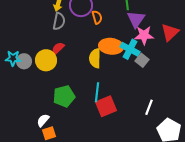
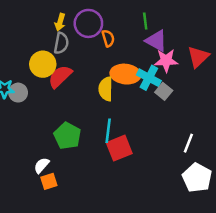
purple triangle: (136, 19) -> (156, 41), turned -36
red semicircle: (58, 48) -> (60, 77), size x1.5
yellow circle: (46, 60) -> (43, 64), moved
green pentagon: (64, 96) -> (67, 136), turned -30
white line: (149, 107) -> (188, 143), moved

